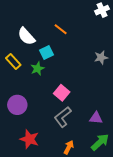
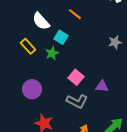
cyan square: (47, 52) -> (61, 37), turned -32
gray L-shape: (63, 117) -> (77, 101), turned -115
purple triangle: (96, 118) -> (102, 86), moved

